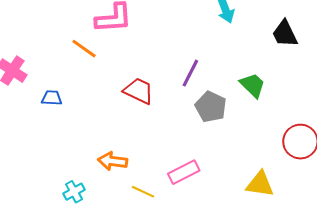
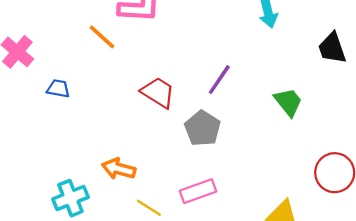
gray pentagon: (211, 107) -> (202, 128), moved
cyan cross: (74, 192) -> (71, 198), size x1.4

